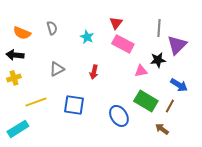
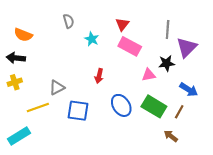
gray semicircle: (52, 28) -> (69, 21), moved
gray triangle: (57, 69) -> (57, 87), moved
blue ellipse: (119, 116) -> (121, 105), moved

